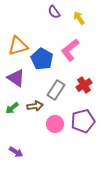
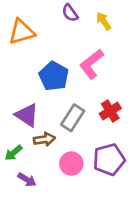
orange triangle: (18, 46) -> (22, 32), moved
purple triangle: (16, 78) -> (27, 115), moved
green arrow: (12, 108) -> (13, 153), moved
purple arrow: (16, 152) -> (27, 180), moved

